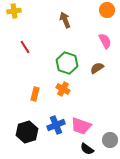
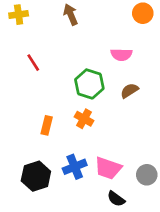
brown arrow: (65, 20) -> (71, 15), moved
pink semicircle: (105, 41) -> (121, 55), moved, turned 119
gray circle: (110, 140) -> (147, 175), moved

